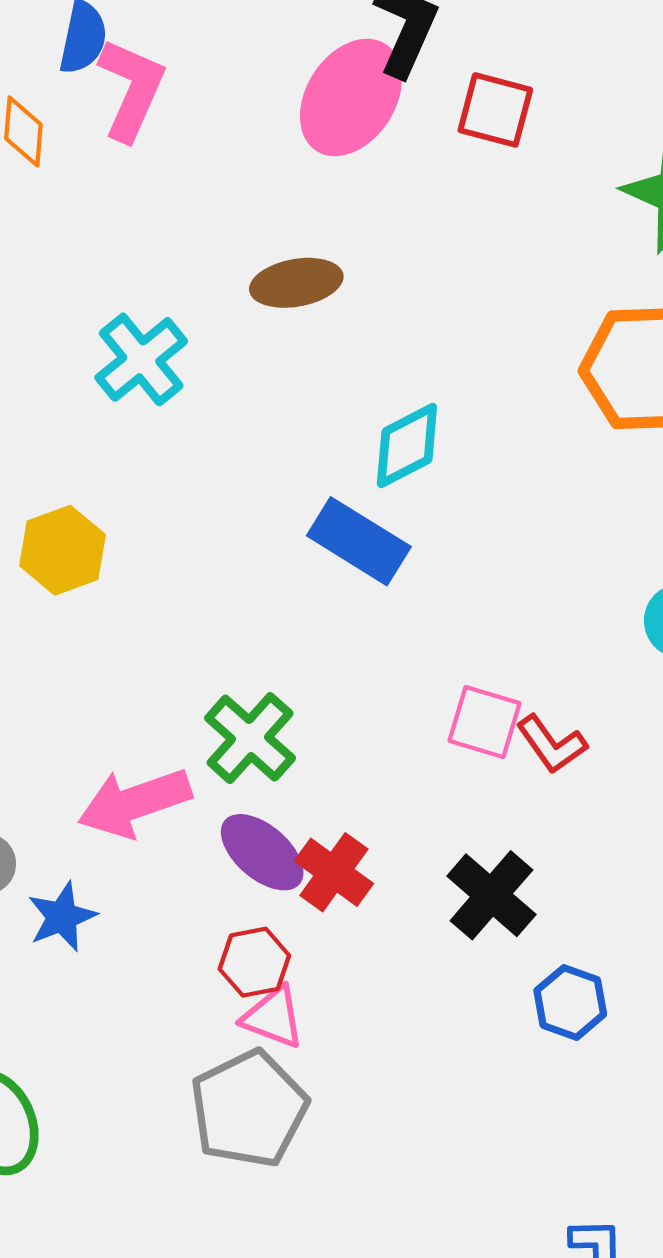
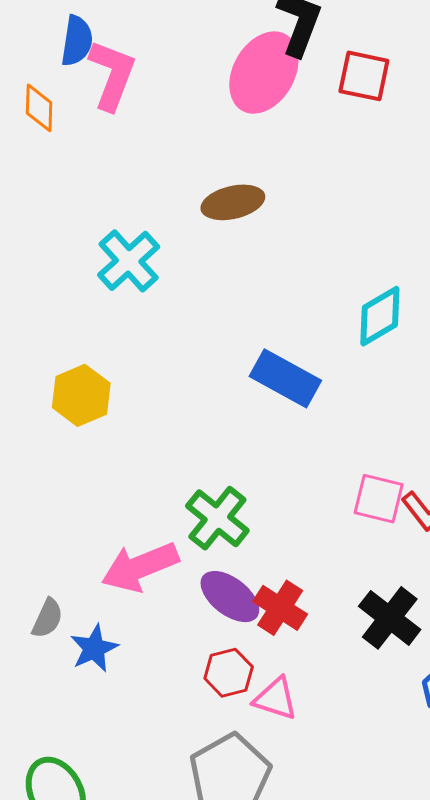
cyan diamond: (407, 446) -> (380, 316), moved
pink triangle: (273, 1017) -> (275, 699), moved

